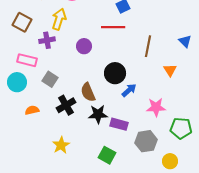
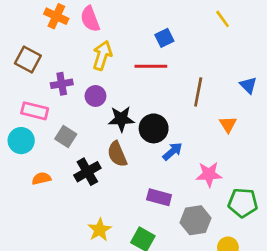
yellow arrow: (59, 19) -> (102, 55), moved
purple circle: (84, 46) -> (95, 96), moved
black star: (98, 114) -> (121, 119), moved
yellow star: (61, 145) -> (100, 230), moved

